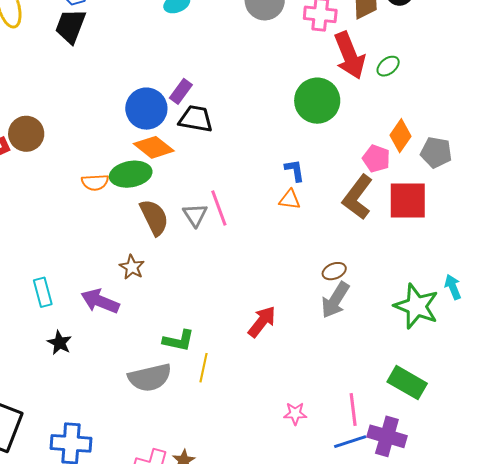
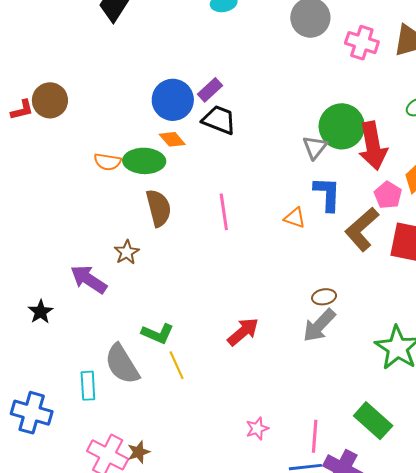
red arrow: (350, 55) -> (373, 146), moved
orange diamond: (154, 147) -> (172, 139), size x0.7
blue L-shape: (295, 170) -> (327, 194), moved, size x1.5
gray triangle: (195, 215) -> (315, 147), moved
cyan rectangle: (43, 292) -> (88, 386), moved
yellow line: (203, 368) -> (177, 365), turned -48
gray semicircle: (150, 378) -> (122, 364), turned 60
pink star: (295, 414) -> (257, 429), turned -30

